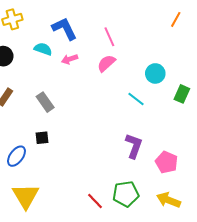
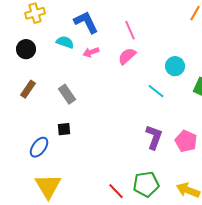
pink pentagon: (167, 162) -> (186, 141), moved

